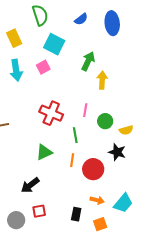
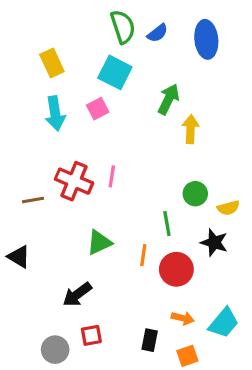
green semicircle: (40, 15) -> (123, 27), moved
pink line: (85, 110) -> (112, 176), moved
red cross: (51, 113) -> (74, 181), moved
green line: (75, 135) -> (167, 224), moved

